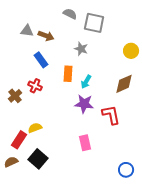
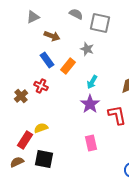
gray triangle: (27, 31) -> (33, 17), moved, turned -32
orange rectangle: (68, 74) -> (68, 66), moved, turned 35
purple star: (84, 104) -> (90, 104), turned 30
black square: (38, 159) -> (44, 159), turned -30

